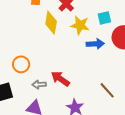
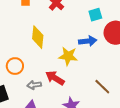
yellow diamond: (51, 23) -> (38, 37), moved
yellow star: (80, 25) -> (68, 56), moved

